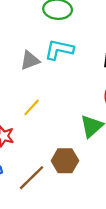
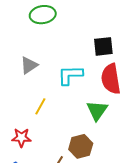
cyan L-shape: (59, 50) -> (70, 75), moved

